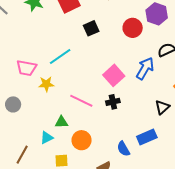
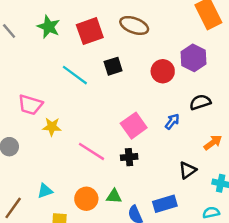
cyan line: (60, 57) -> (75, 75), moved, turned 65
blue arrow: (145, 68) -> (172, 121), size x0.6
green triangle: (61, 122) -> (114, 196), moved

